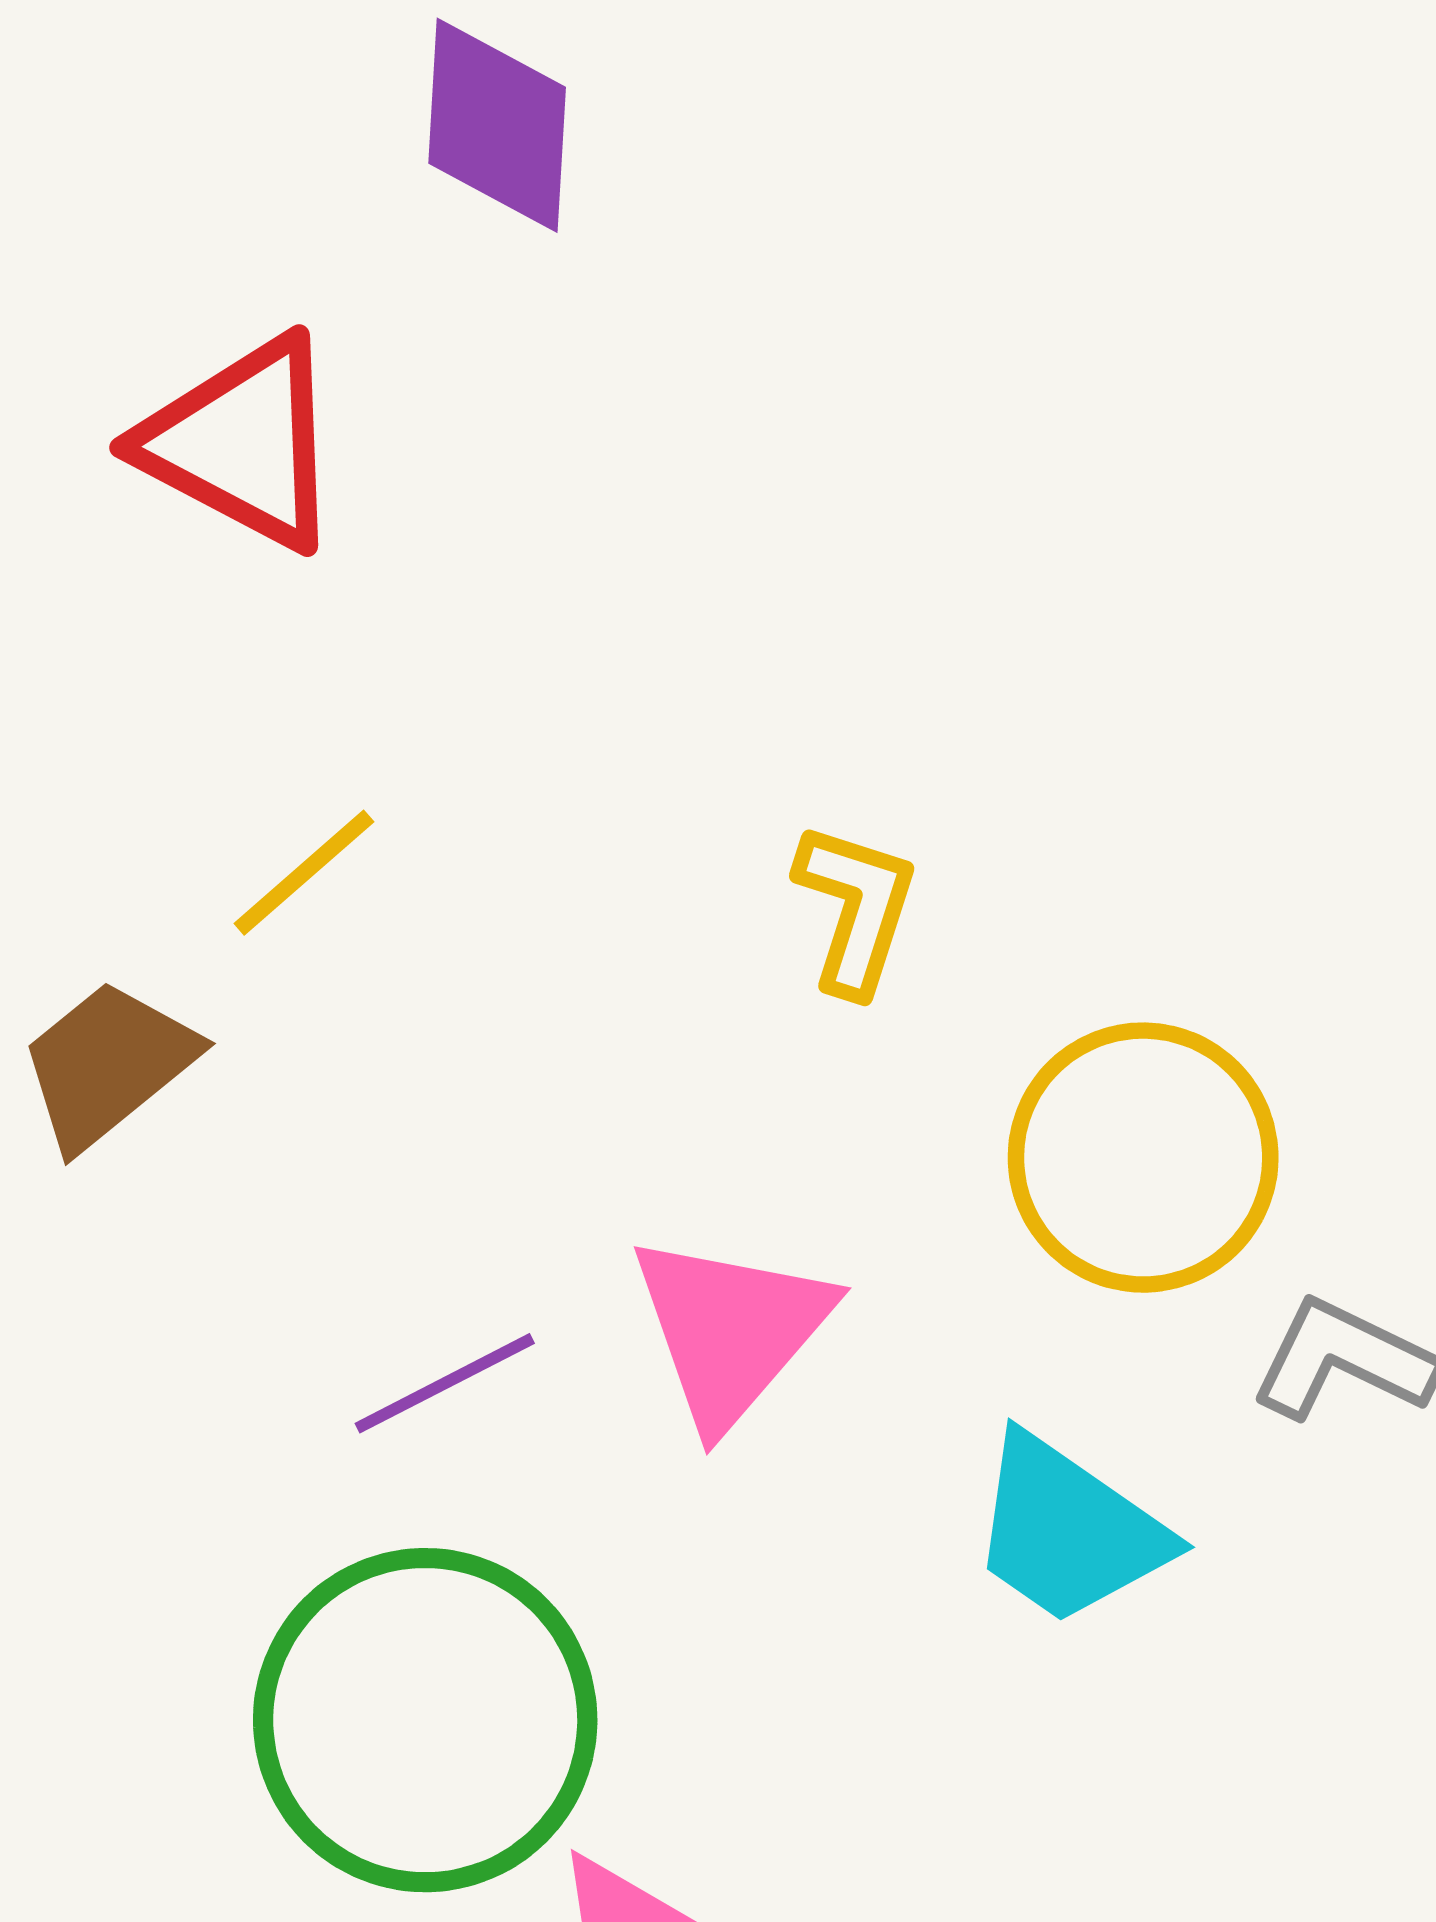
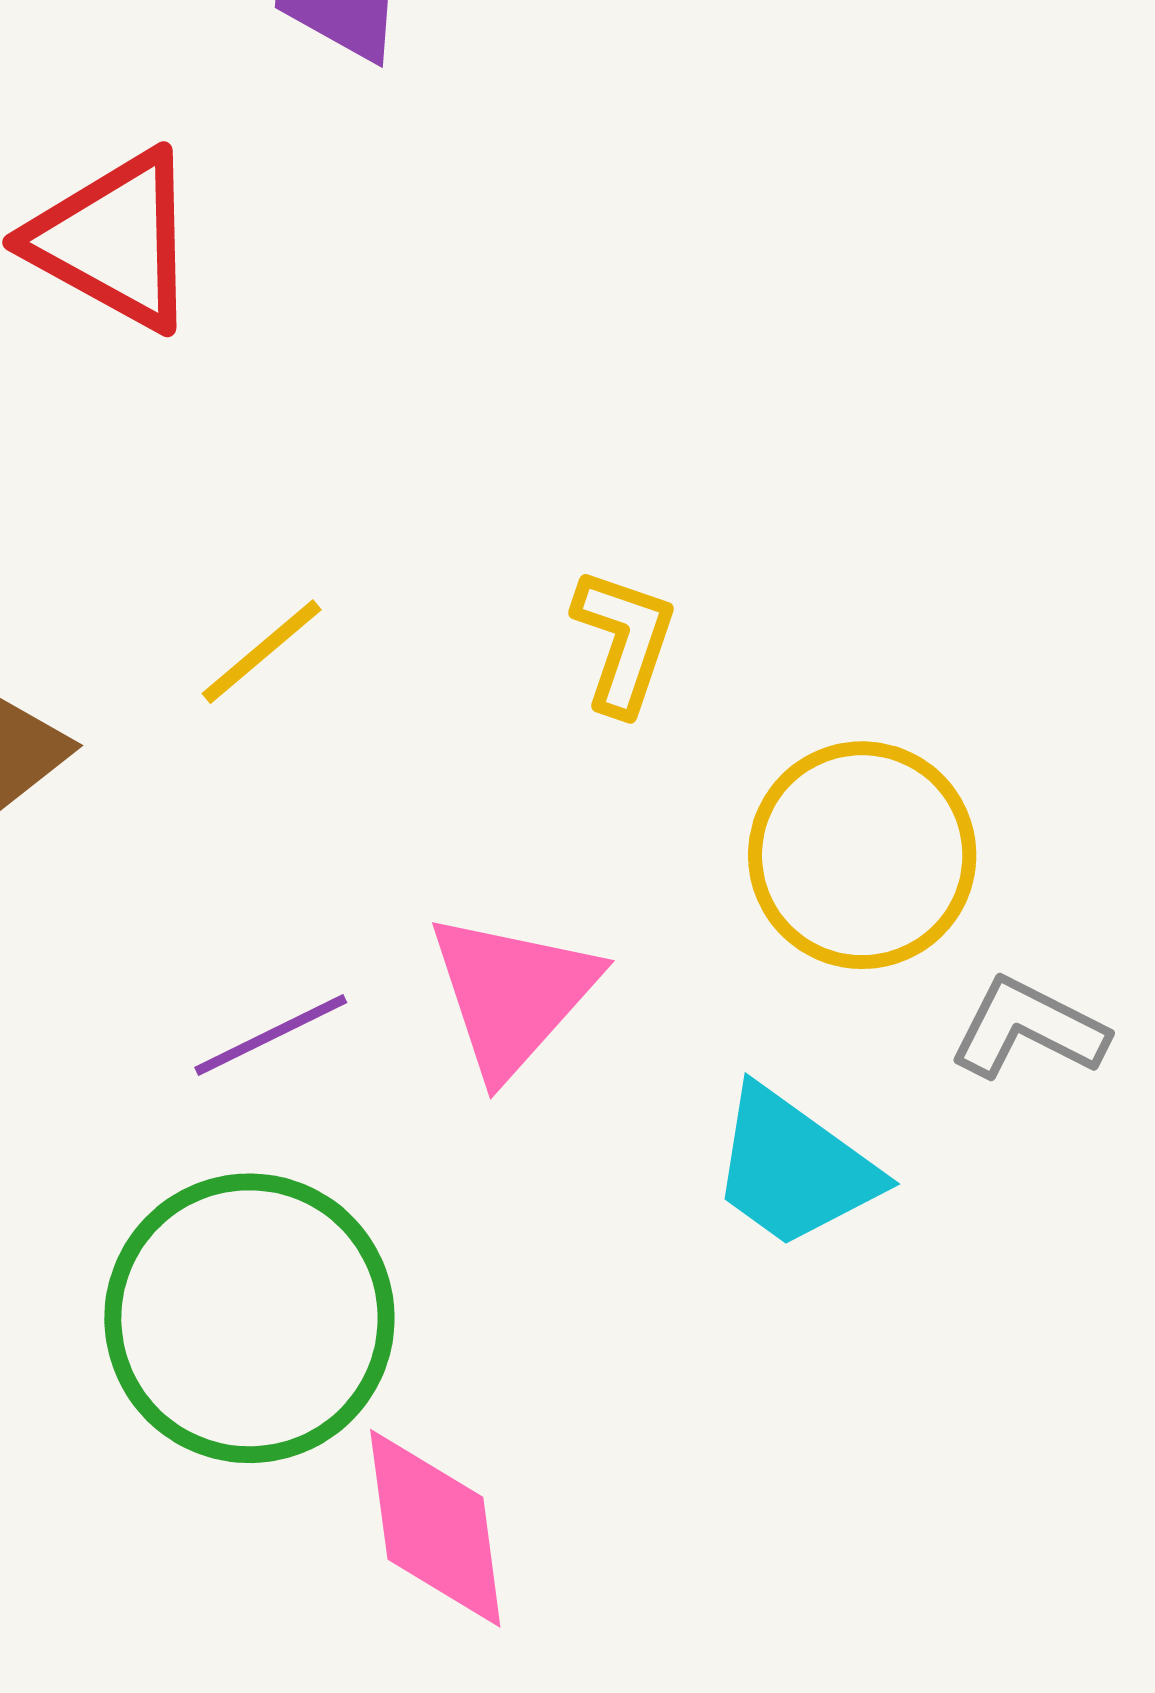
yellow line: (304, 873) -> (262, 652), moved

